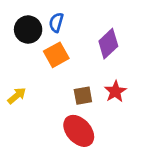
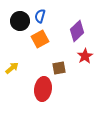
red star: (115, 91) -> (85, 56), moved
red ellipse: (79, 131) -> (43, 89), moved, turned 50

